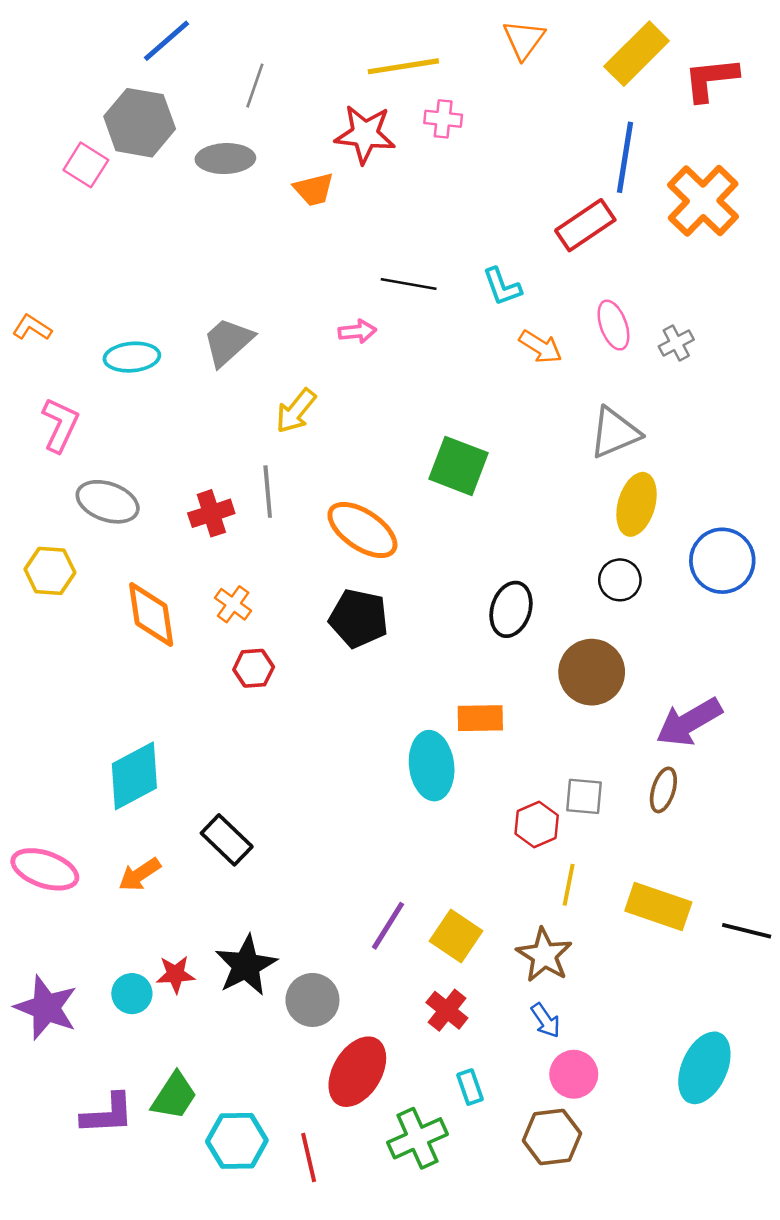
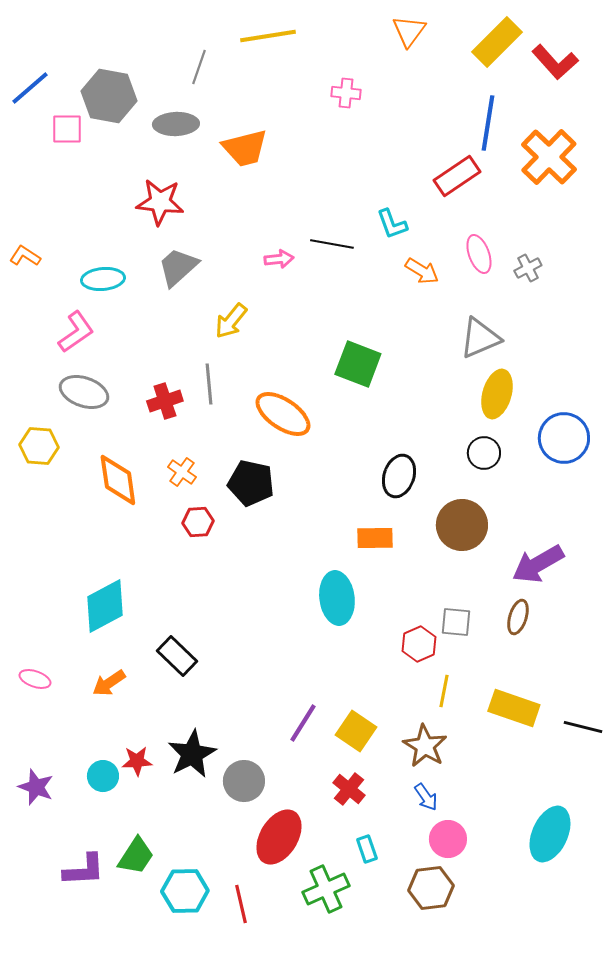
blue line: (166, 41) -> (30, 88), moved
yellow line: (403, 66) -> (268, 36), moved
red L-shape: (711, 79) -> (555, 62), turned -126
red star: (365, 134) -> (160, 202), moved
pink square: (86, 165) -> (67, 129), turned -32
orange trapezoid: (314, 189) -> (245, 148), size x1.4
black line: (409, 284) -> (332, 244), moved
pink L-shape: (60, 425) -> (76, 332), moved, turned 30
black pentagon: (359, 618) -> (251, 483), moved
orange rectangle: (480, 718) -> (375, 538), moved
pink ellipse: (45, 869) -> (35, 679), size x0.6
purple star: (46, 1008) -> (36, 787), size x0.7

